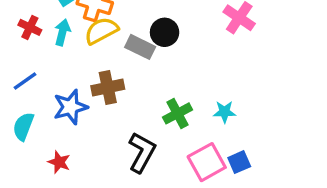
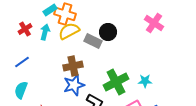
red cross: (30, 27) -> (25, 29), turned 32
blue star: (70, 107) -> (74, 85), moved
green cross: (178, 113) -> (116, 82), size x1.4

